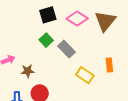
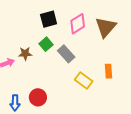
pink diamond: (77, 18) -> (78, 24), turned -65
brown star: (28, 71) -> (25, 54), moved

